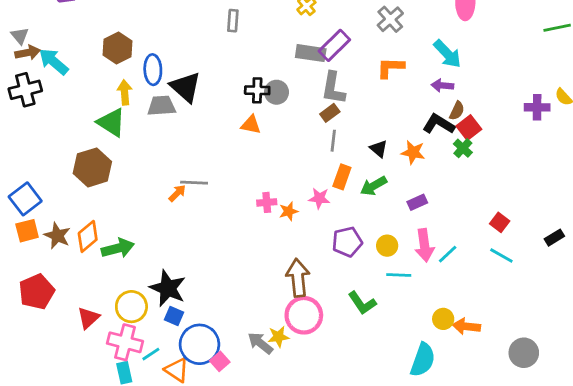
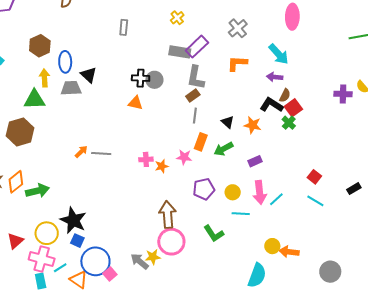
black triangle: (186, 87) -> (89, 75), size x0.7
green triangle: (111, 122) -> (34, 100), turned -35
gray line: (194, 183) -> (101, 154), moved

